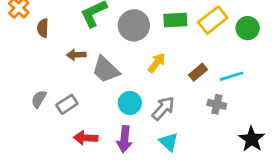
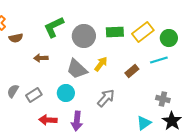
brown semicircle: (43, 28) -> (16, 38), turned -104
gray trapezoid: (106, 70) -> (77, 69), moved
cyan line: (232, 76) -> (159, 60), moved
cyan circle: (130, 103) -> (66, 93), moved
gray cross: (217, 104) -> (163, 99), moved
cyan triangle: (169, 142) -> (144, 123), moved, turned 42

